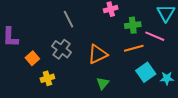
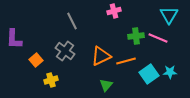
green cross: (133, 25) -> (136, 36), moved
orange line: (134, 48) -> (126, 61), moved
cyan star: (167, 78) -> (170, 72), moved

